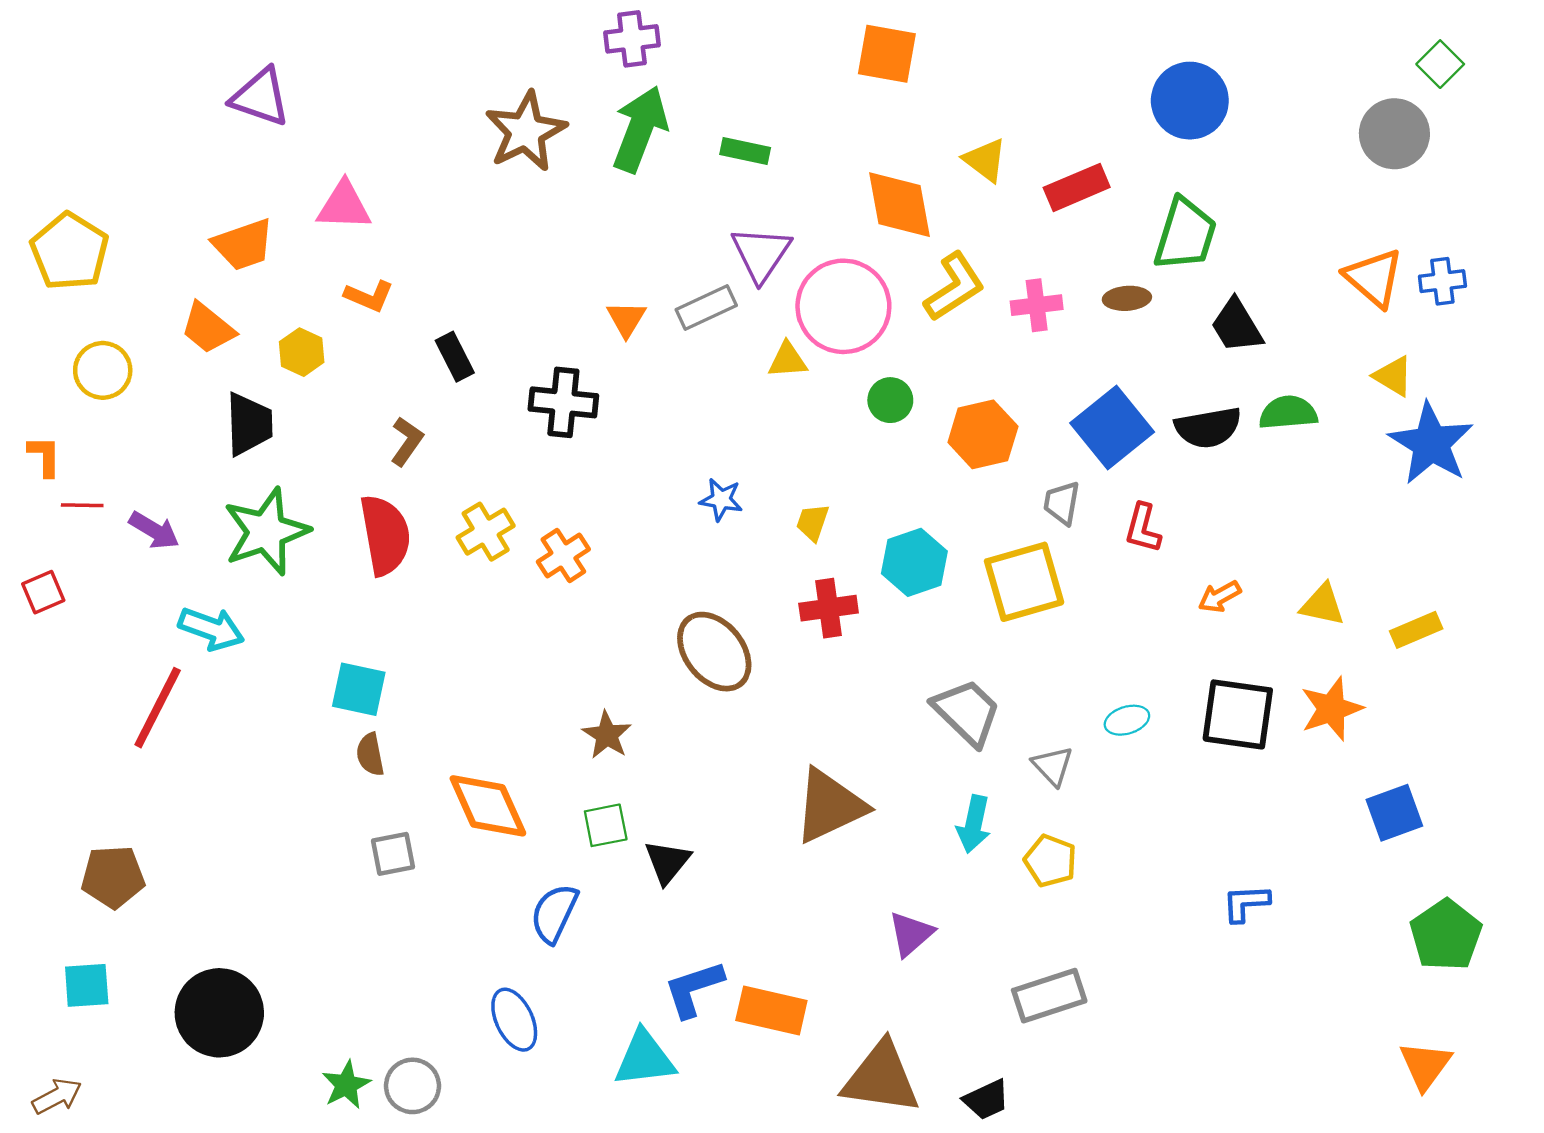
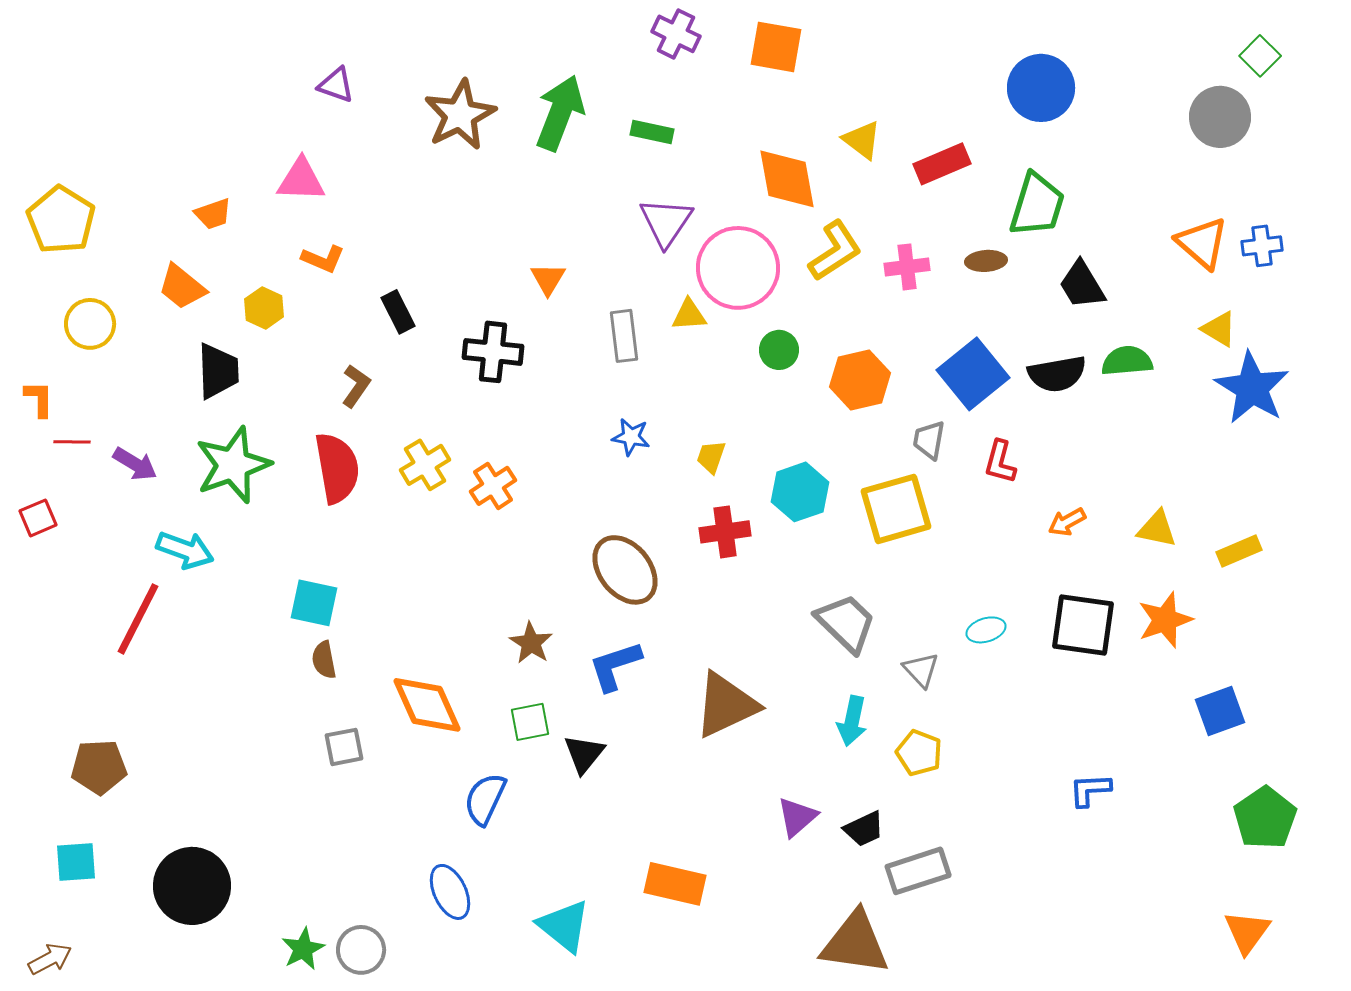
purple cross: (632, 39) -> (676, 34), moved, turned 33
purple triangle: (260, 97) -> (336, 85), moved, size x0.7
orange trapezoid: (243, 245) -> (213, 214), size x0.7
gray rectangle: (706, 307) -> (624, 336), moved, turned -72
blue L-shape: (694, 989) -> (615, 666), moved
cyan triangle: (645, 1059) -> (564, 926), turned 46
brown triangle: (881, 1078) -> (855, 943), moved
black trapezoid: (986, 1100) -> (864, 829), moved

